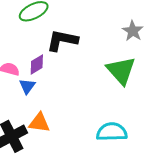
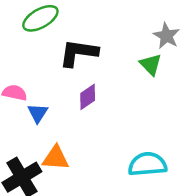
purple diamond: (37, 65) -> (88, 97), moved
green triangle: (121, 71) -> (151, 64), moved, size x0.6

